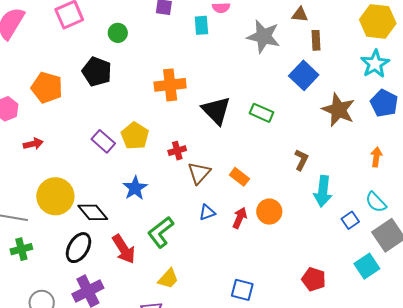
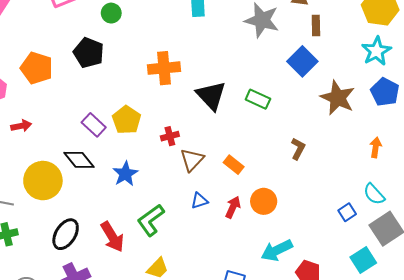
cyan arrow: (323, 191) -> (277, 250), moved, turned 56
black diamond: (93, 212) -> (79, 160), moved

